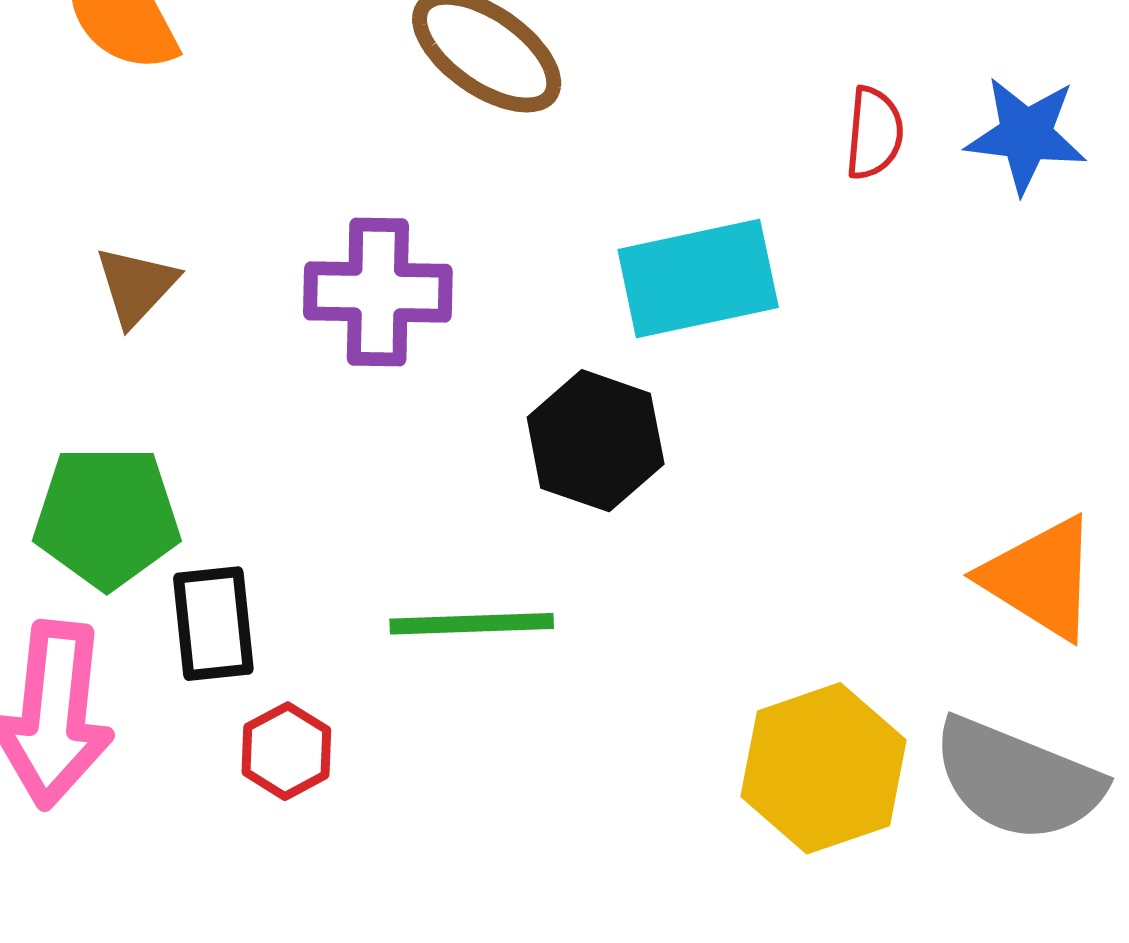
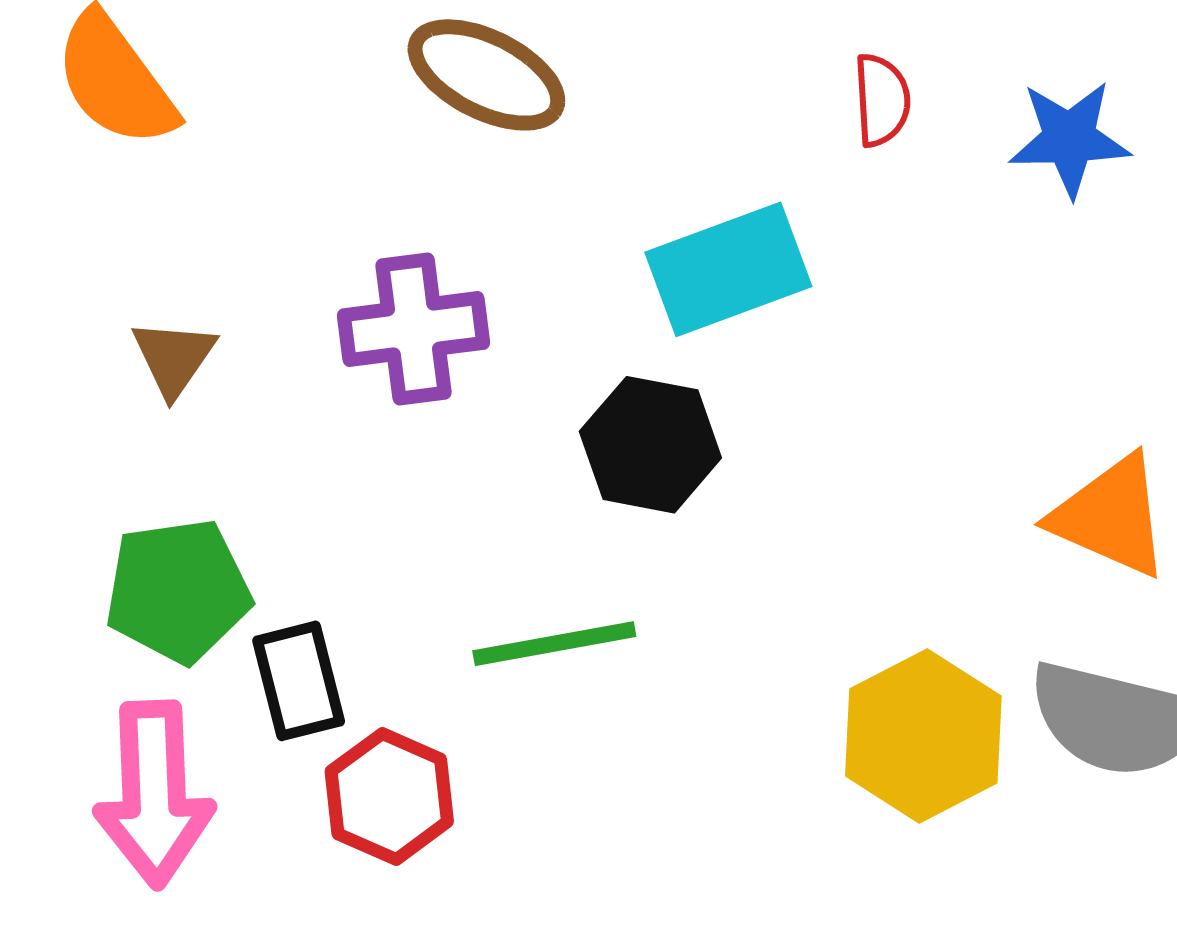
blue star: (1026, 135) -> (1069, 139), moved
red hexagon: (286, 751) -> (389, 796), size x1.4

